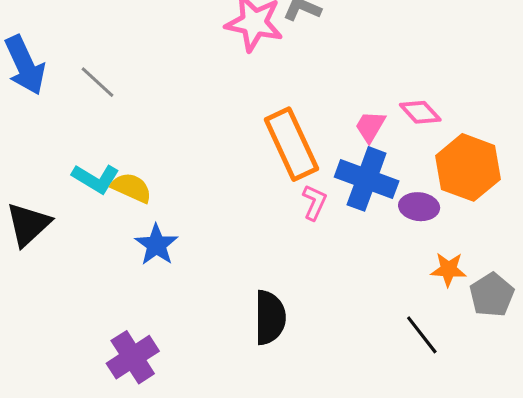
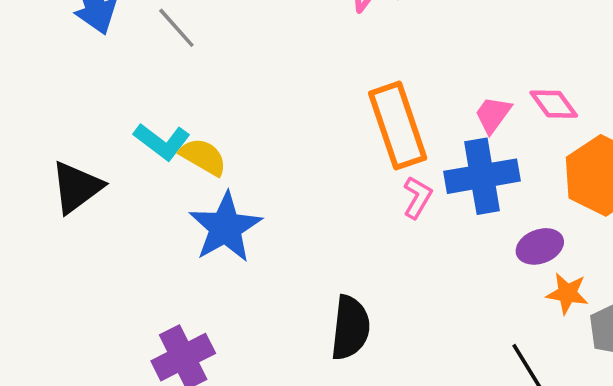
blue cross: (367, 179) -> (482, 176), turned -36
purple ellipse: (419, 207) -> (540, 246), moved, turned -33
blue star: (156, 245) -> (225, 227), size x1.4

